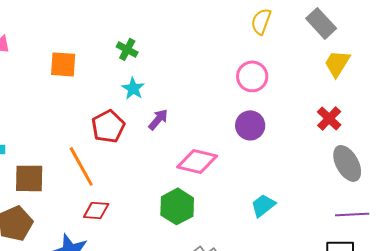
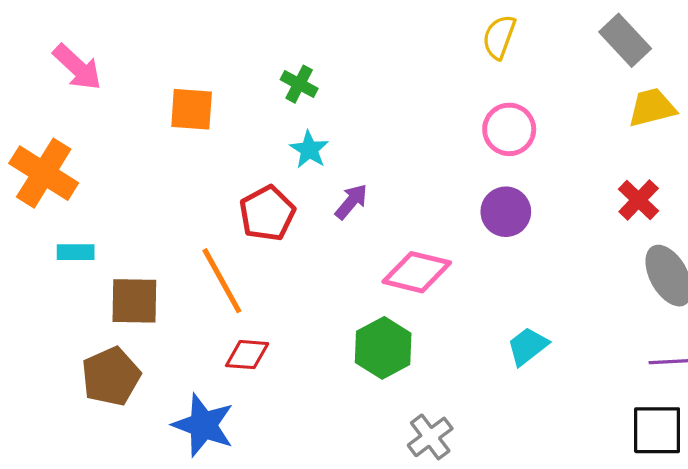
yellow semicircle: (261, 21) -> (499, 37), moved
yellow trapezoid: (337, 63) -> (652, 108), turned 44

